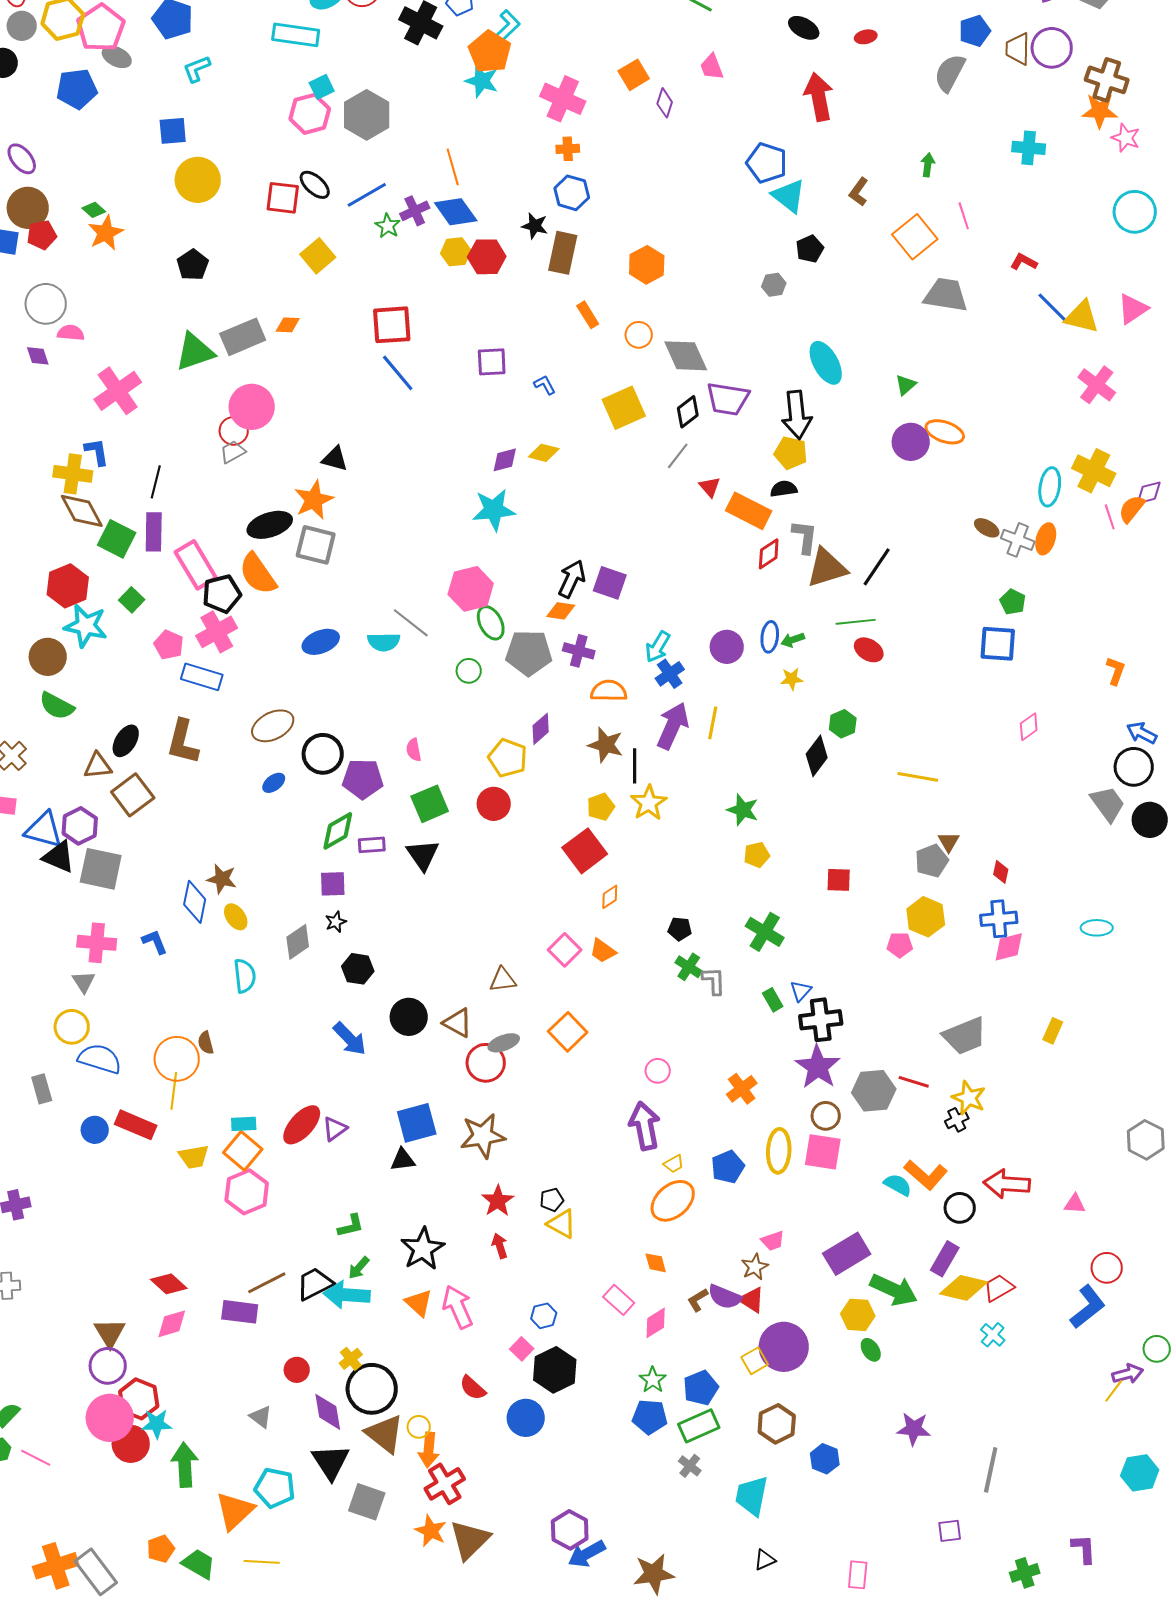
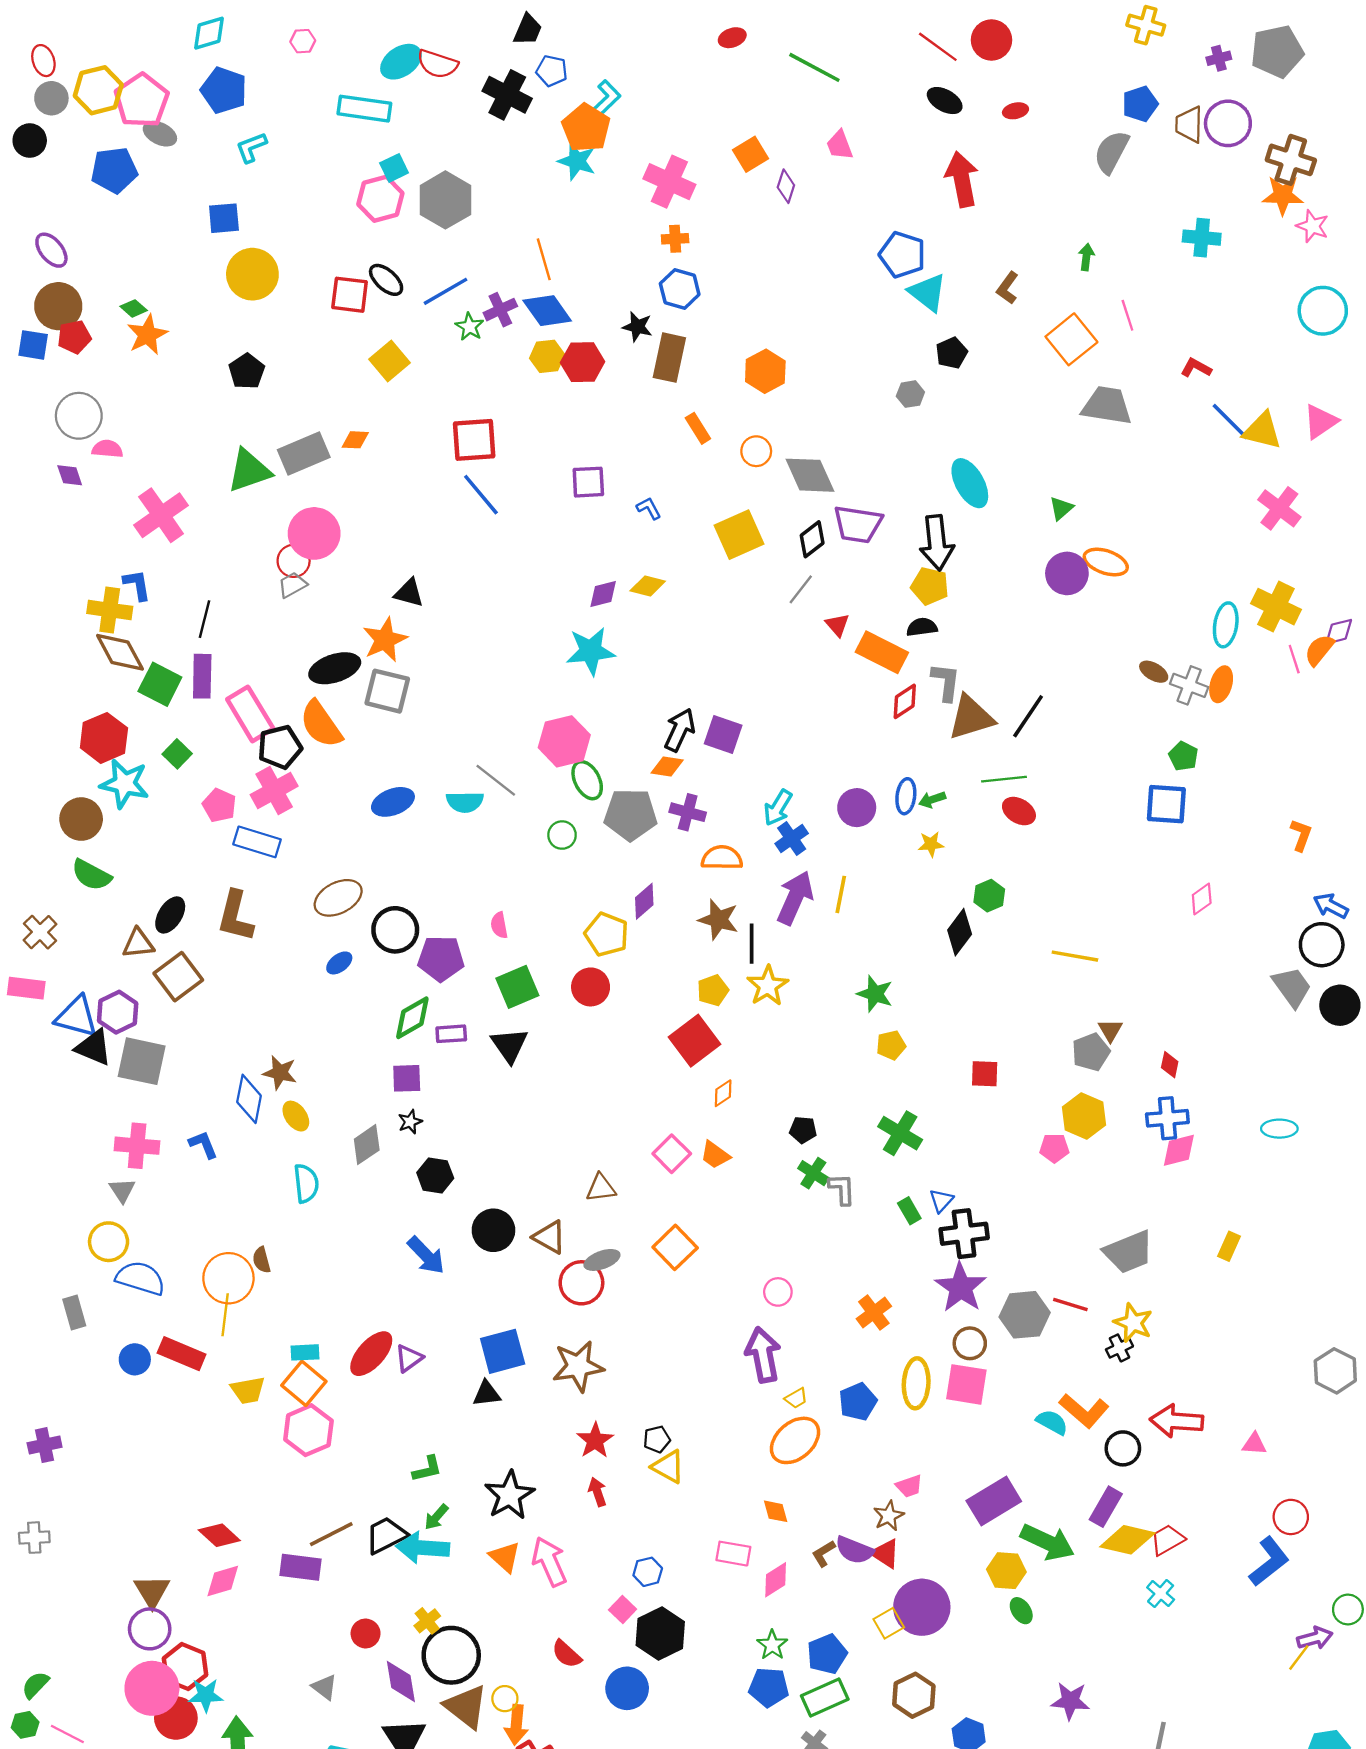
pink rectangle: (619, 1300) -> (733, 1554), turned -32

